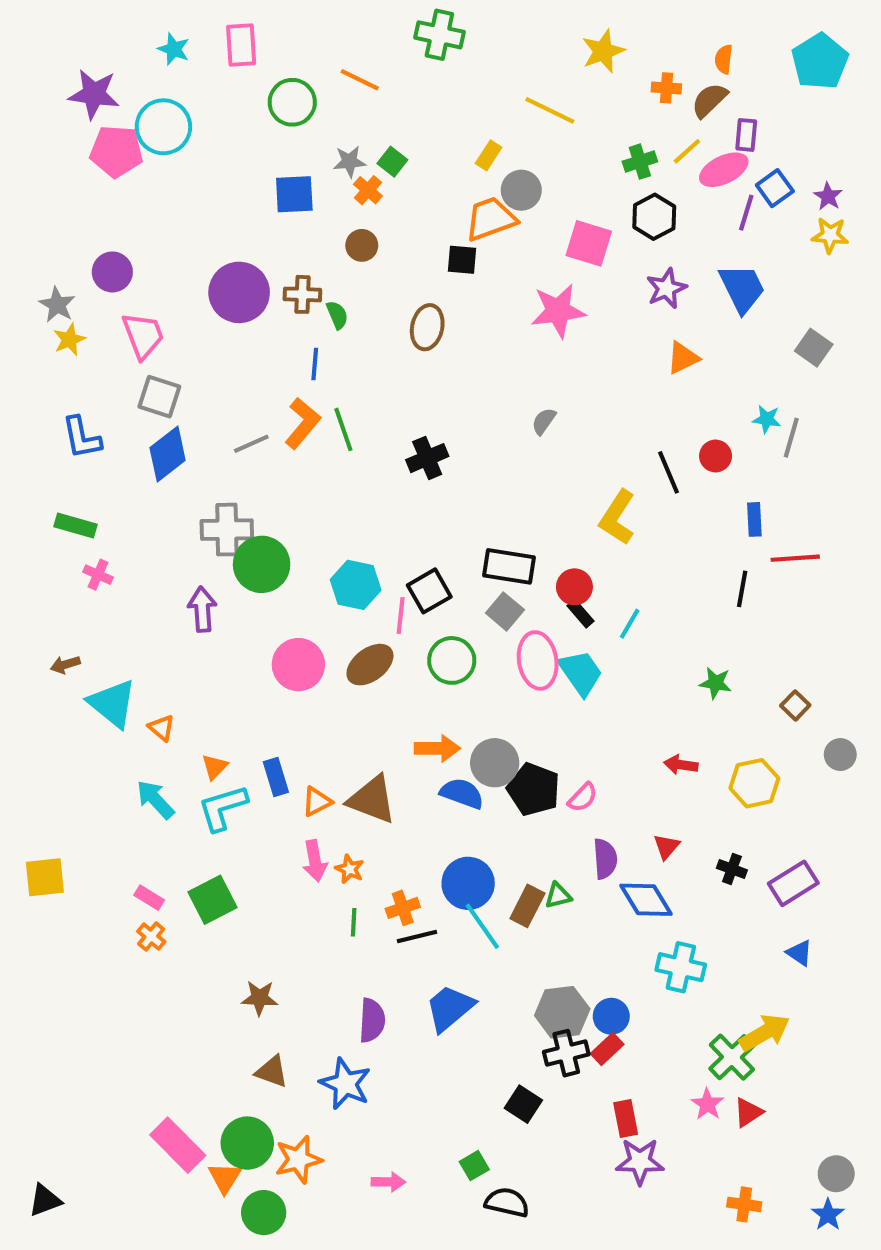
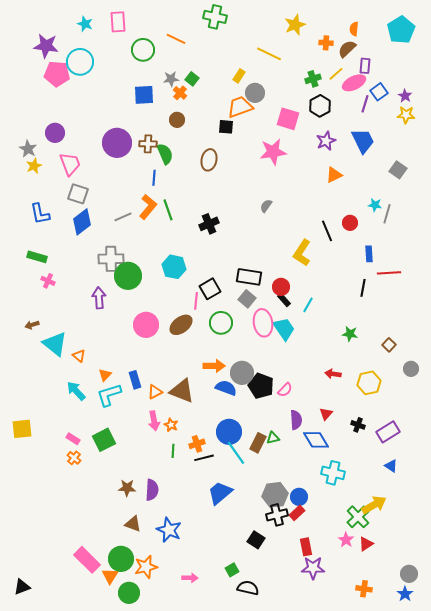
green semicircle: (337, 315) -> (165, 154), size x1.5
cyan hexagon: (356, 585) -> (174, 267), moved
purple semicircle: (372, 1020) -> (152, 490), moved

